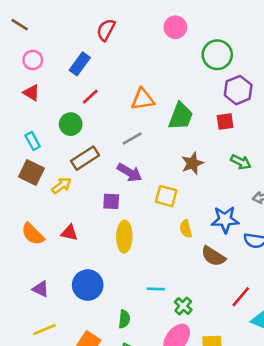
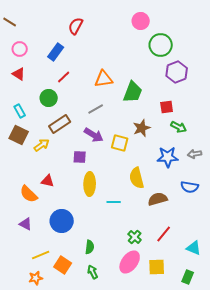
pink circle: (175, 27) -> (141, 21), moved
red square: (225, 121) -> (167, 107), moved
yellow square: (166, 196) -> (120, 143), moved
blue star: (225, 220) -> (168, 157), moved
yellow semicircle: (186, 229) -> (137, 178), size x1.5
orange semicircle: (33, 234) -> (29, 194), moved
brown semicircle: (213, 256) -> (158, 199), turned 132
cyan line: (156, 289) -> (114, 202), moved
red line: (241, 297) -> (164, 234), moved
yellow line: (44, 330) -> (41, 255), moved

